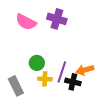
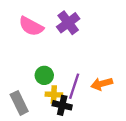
purple cross: (57, 19) -> (68, 23), turned 36
black cross: (73, 82) -> (62, 105), moved

